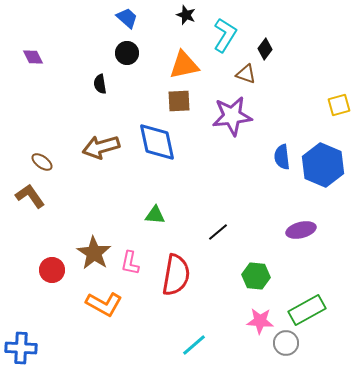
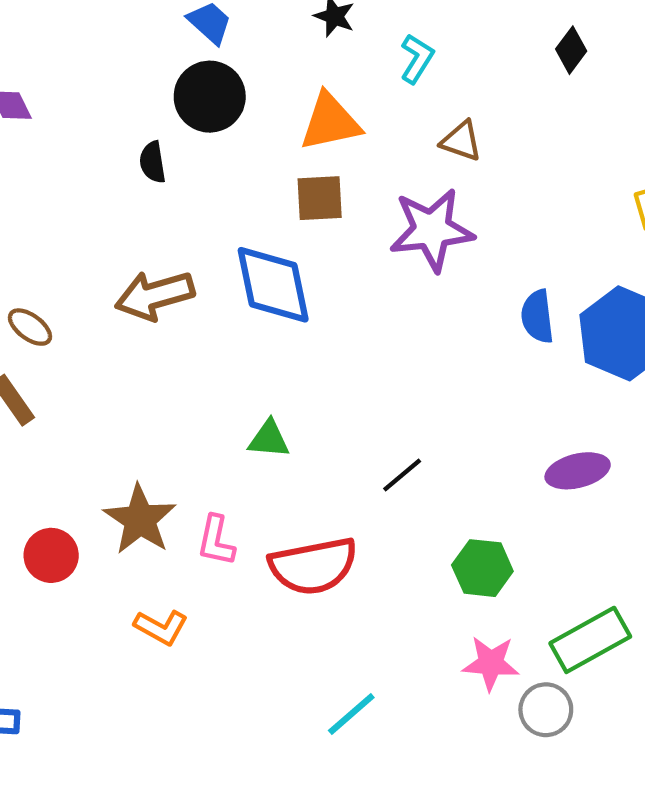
cyan L-shape: (225, 35) -> (417, 59), size x0.7
black diamond: (265, 49) -> (571, 50), moved
black circle: (127, 53) -> (210, 97), size x1.4
red semicircle: (176, 275) -> (313, 566), turned 69
orange L-shape: (104, 304) -> (161, 627), size x0.7

